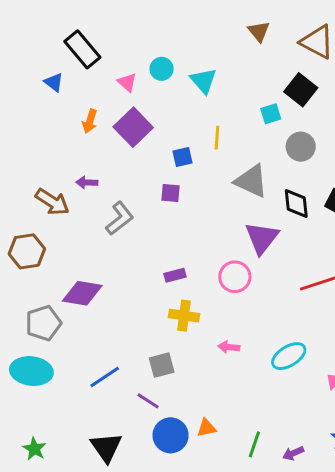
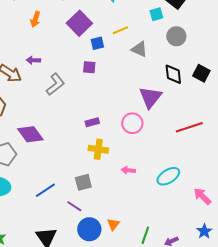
purple square: (133, 127) -> (79, 23), moved
yellow line: (217, 138) -> (120, 30), turned 63
gray triangle: (251, 181) -> (139, 49), moved, size x0.7
purple diamond: (82, 293) -> (30, 134), turned 44
orange triangle: (206, 428) -> (113, 224), turned -40

